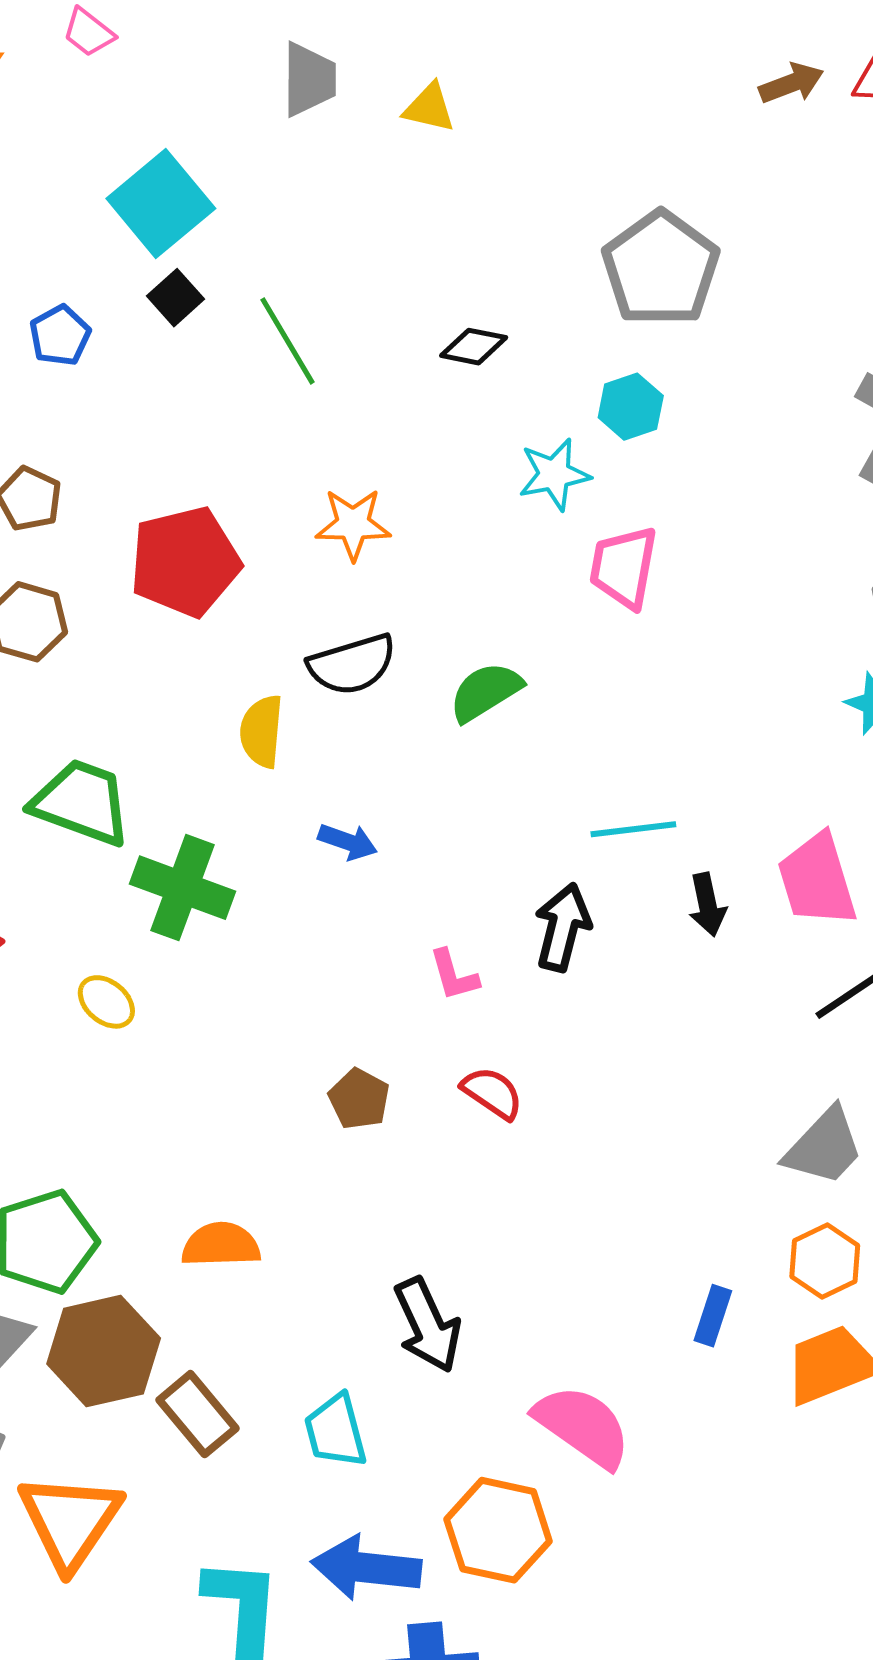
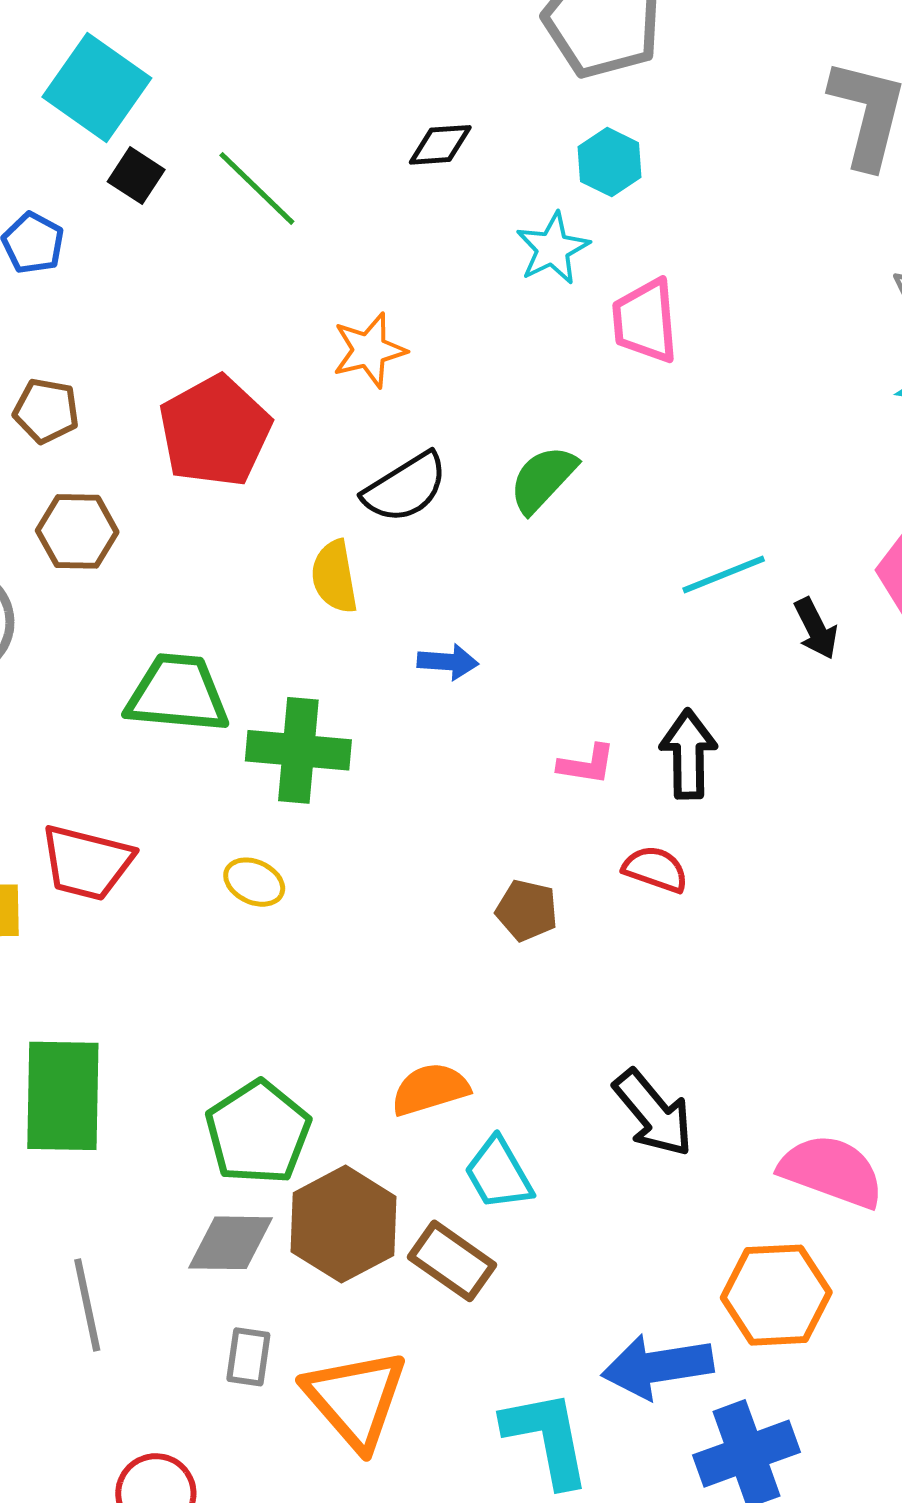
black arrow: (563, 927) -> (688, 754), moved
pink L-shape: (454, 975) -> (587, 764), turned -50
cyan trapezoid: (336, 1431) -> (498, 1174), moved

